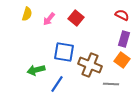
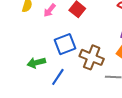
blue square: (64, 52) -> (65, 44), turned -30

